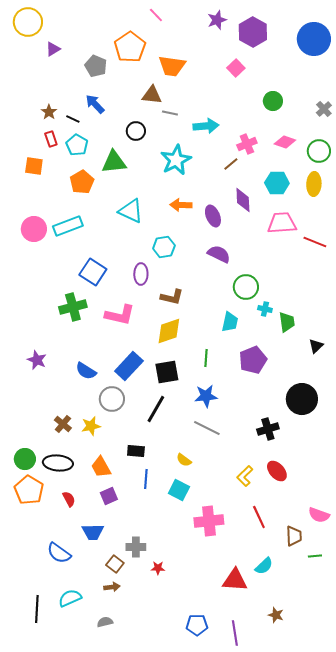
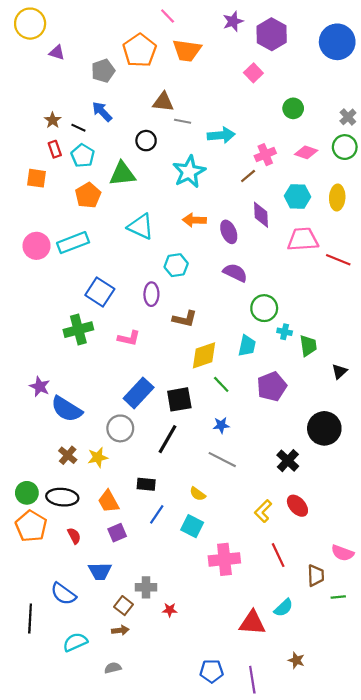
purple triangle: (53, 49) -> (57, 53), turned 49
gray pentagon: (96, 66) -> (103, 71), turned 30
orange trapezoid: (172, 66) -> (187, 50), moved
green circle: (319, 151) -> (345, 147), moved
pink L-shape: (120, 315) -> (129, 338), size x0.7
yellow diamond: (169, 331) -> (204, 355), moved
green line: (206, 358) -> (221, 384), turned -48
blue semicircle: (86, 371) -> (67, 409), moved, size x1.4
blue star: (206, 396) -> (221, 425), size x0.7
black cross: (268, 429) -> (288, 461), turned -30
blue line: (146, 479) -> (157, 514), turned 30
black line: (37, 609) -> (30, 618), moved

